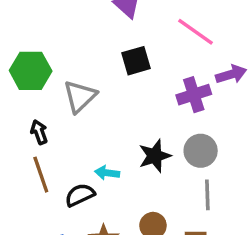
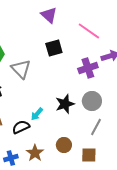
gray triangle: (80, 96) -> (21, 69), turned -30
cyan arrow: (107, 173) -> (37, 114), turned -56
gray line: (207, 195) -> (96, 127), turned 30

